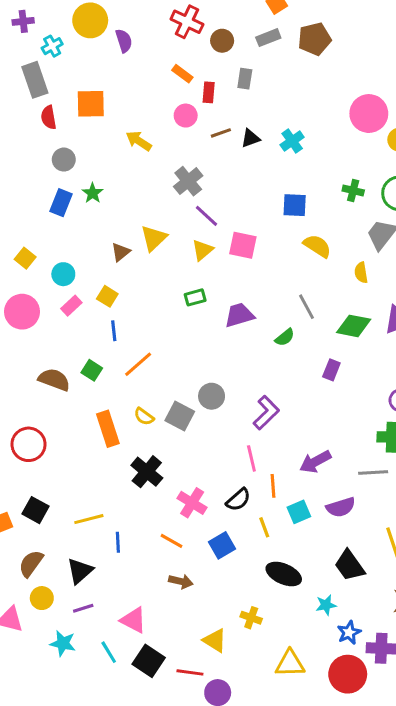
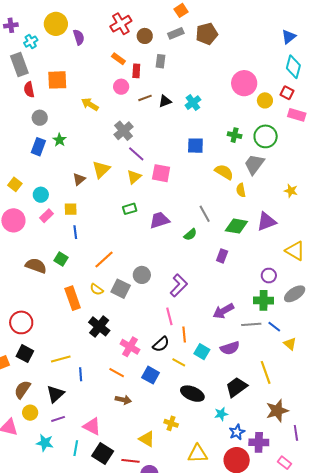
red cross: (187, 22) -> (121, 24), turned 35
yellow semicircle: (317, 246) -> (224, 172), moved
yellow square: (107, 296) -> (71, 209), turned -32
orange line: (138, 364) -> (104, 259), moved
red circle: (29, 444) -> (21, 322), moved
purple arrow: (315, 462) -> (223, 311), moved
cyan square: (299, 512) -> (202, 352), turned -35
yellow line: (264, 527) -> (179, 362), turned -40
blue square: (222, 545) -> (151, 375), turned -30
black trapezoid: (349, 566) -> (236, 387), turned 90
cyan line: (109, 652) -> (76, 448), turned 42

